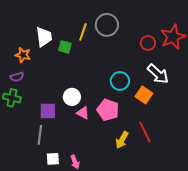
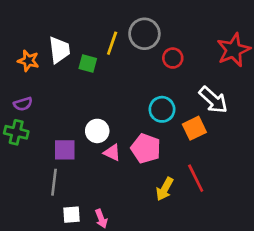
red circle: (148, 43) -> (173, 58), moved
orange star: (23, 55) -> (28, 61), moved
orange square: (144, 95) -> (194, 128), turned 30

